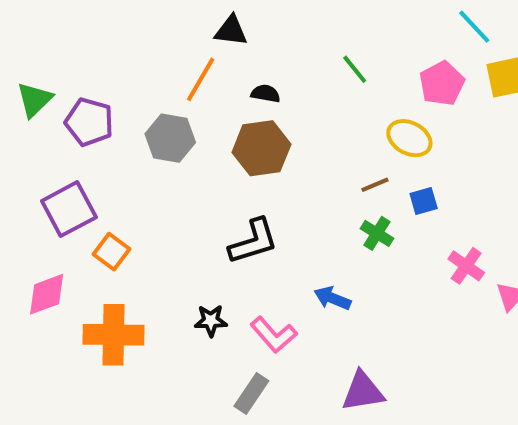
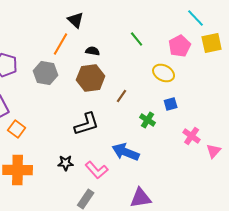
black triangle: (231, 31) -> (76, 20), turned 36
brown line: (375, 185) -> (122, 96), moved, turned -32
blue arrow: (332, 298) -> (126, 152), size x1.5

